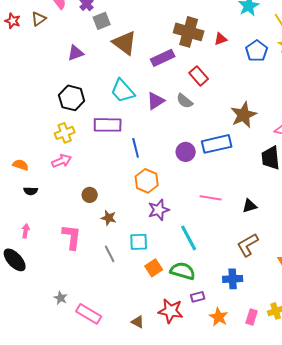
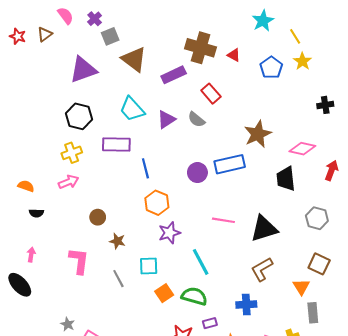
red triangle: (221, 39) -> (234, 55), turned 48
purple triangle: (76, 53) -> (83, 70), size x1.6
black triangle: (250, 206) -> (264, 229), size x1.8

